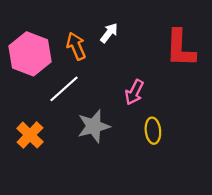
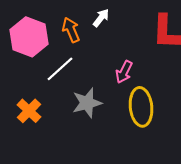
yellow ellipse: (153, 131) -> (141, 107), size x1.6

